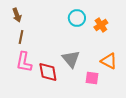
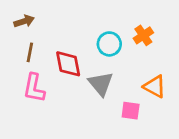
brown arrow: (17, 15) -> (24, 21), turned -88
cyan circle: (77, 18) -> (109, 44), moved
red diamond: (48, 72) -> (68, 64), moved

